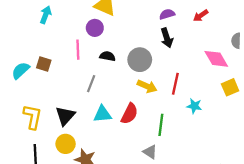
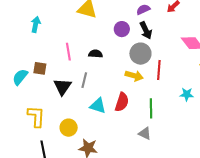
purple circle: (95, 28) -> (122, 29), moved
gray circle: (140, 60) -> (140, 54), moved
cyan star: (194, 106) -> (187, 94), moved
cyan triangle: (102, 114) -> (98, 106), turned 30
black triangle: (65, 116) -> (62, 87), moved
yellow circle: (66, 144) -> (69, 128), moved

